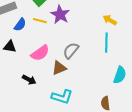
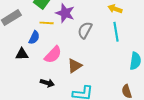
blue semicircle: (20, 25) -> (34, 37), moved
gray semicircle: (71, 51) -> (85, 30), moved

